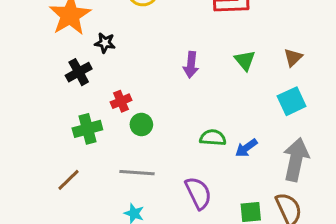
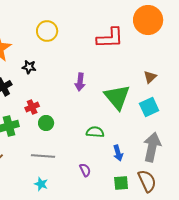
black star: (105, 43) -> (29, 67), moved
green triangle: (245, 60) -> (117, 97), moved, size x1.8
blue arrow: (246, 148) -> (118, 153), moved, turned -70
purple semicircle: (198, 193) -> (85, 170), size x0.6

